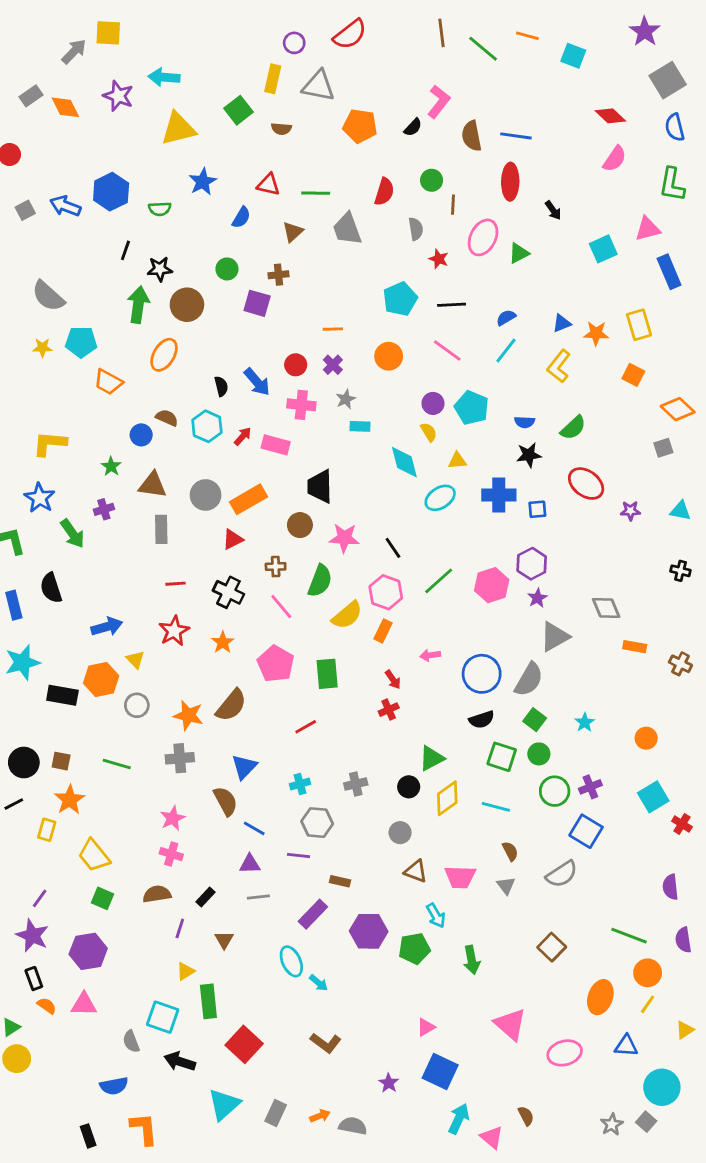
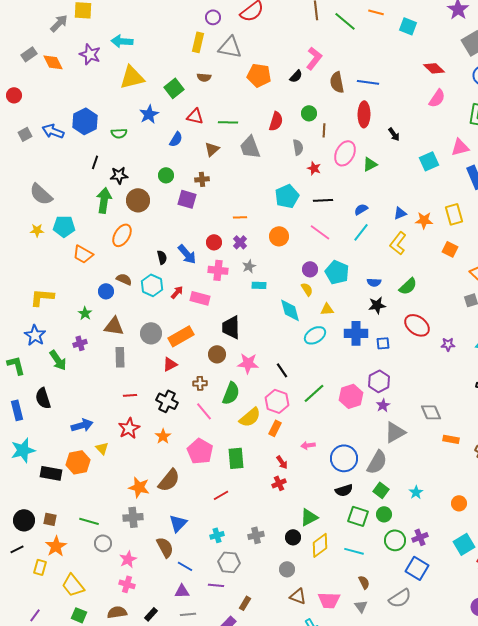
green square: (238, 110) -> (174, 88), moved
gray circle: (137, 705) -> (103, 543), moved
brown rectangle: (340, 881) -> (245, 603), turned -72

